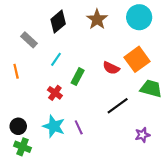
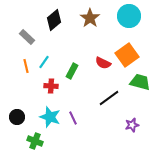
cyan line: (56, 59) -> (44, 62), moved
orange line: (16, 71) -> (26, 66), moved
red cross: (55, 93) -> (51, 86), turned -32
green cross: (23, 147) -> (35, 141), moved

